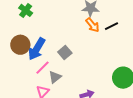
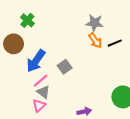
brown circle: (20, 45) -> (14, 44), moved
gray triangle: (55, 77) -> (43, 92), moved, turned -48

